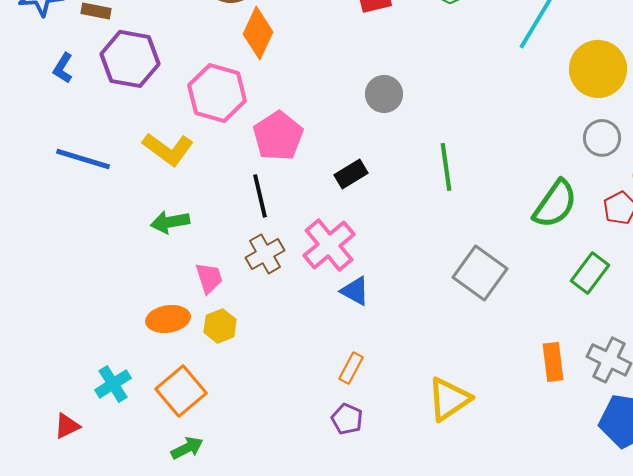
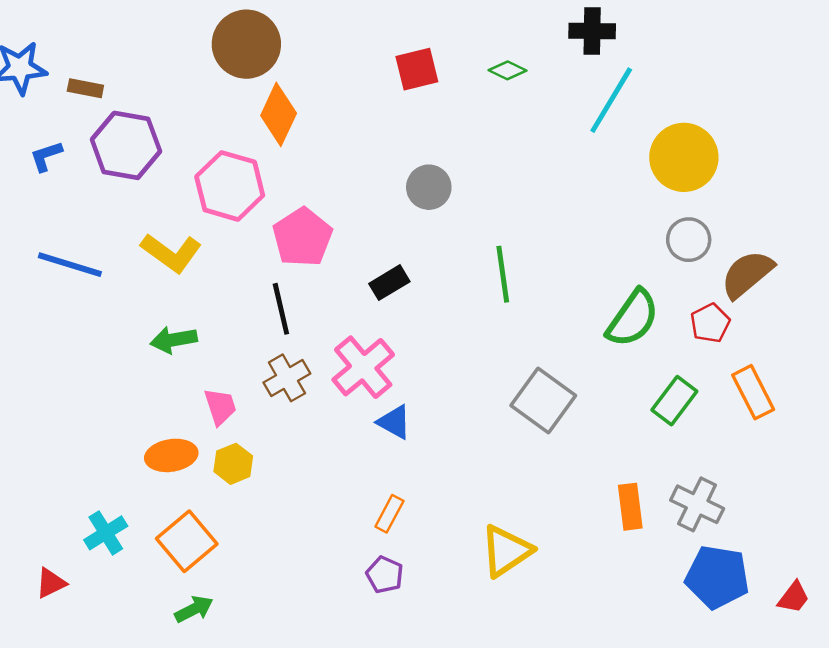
blue L-shape: (63, 68) -> (46, 156), turned 40

